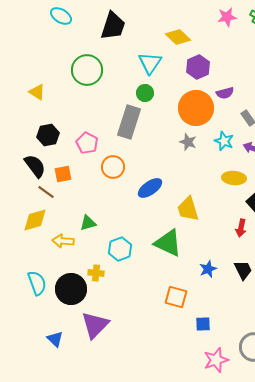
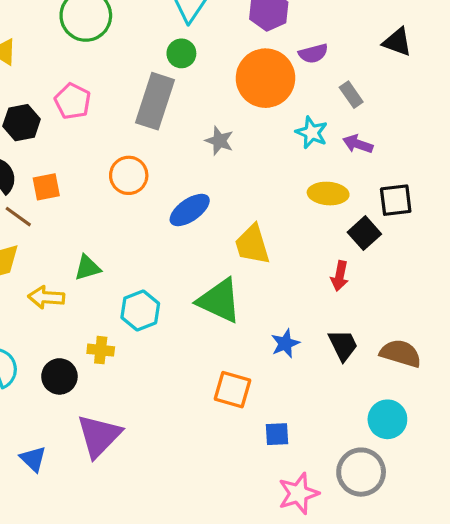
gray star: (188, 142) -> (219, 141), moved
pink pentagon: (87, 143) -> (73, 101), moved
black circle: (71, 289) -> (59, 376), size x0.7

